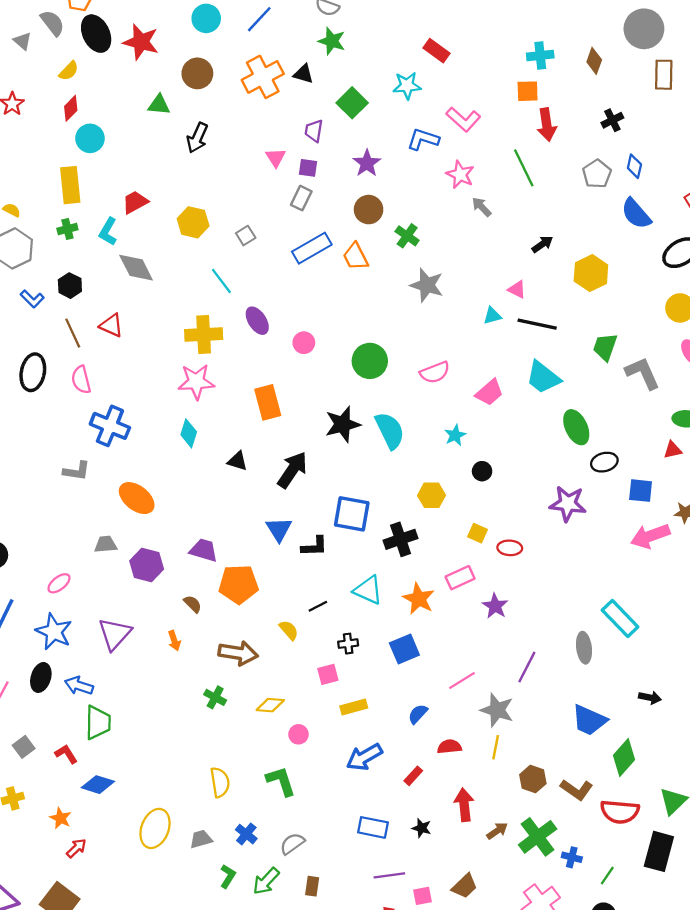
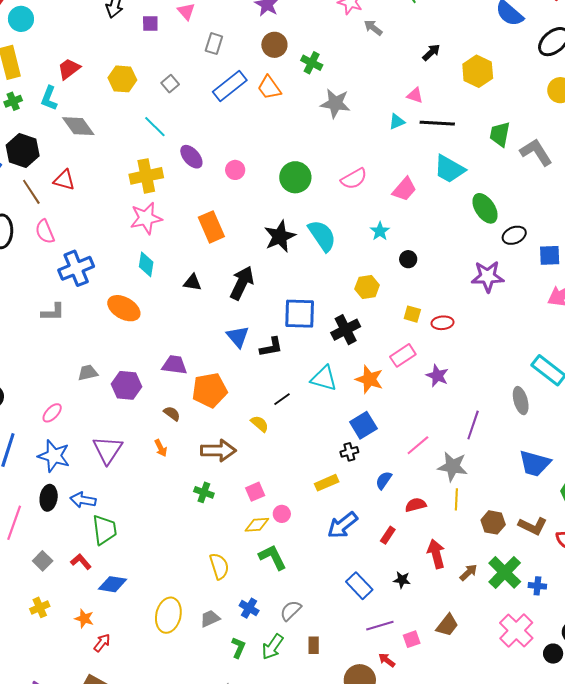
purple square: (308, 168) -> (150, 23), moved
black hexagon: (70, 286) -> (23, 150), size x1.5
blue cross: (110, 426) -> (76, 268), turned -36
orange ellipse: (137, 498) -> (124, 308), moved
black cross: (348, 644) -> (349, 452), moved
pink square: (328, 674) -> (255, 492), moved
yellow diamond: (270, 705) -> (257, 525), moved
blue rectangle: (373, 827) -> (359, 586), turned 44

